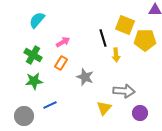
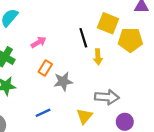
orange rectangle: (61, 63) -> (45, 68), moved
gray star: (85, 77) -> (63, 81), turned -30
blue line: (50, 105) -> (43, 113), moved

